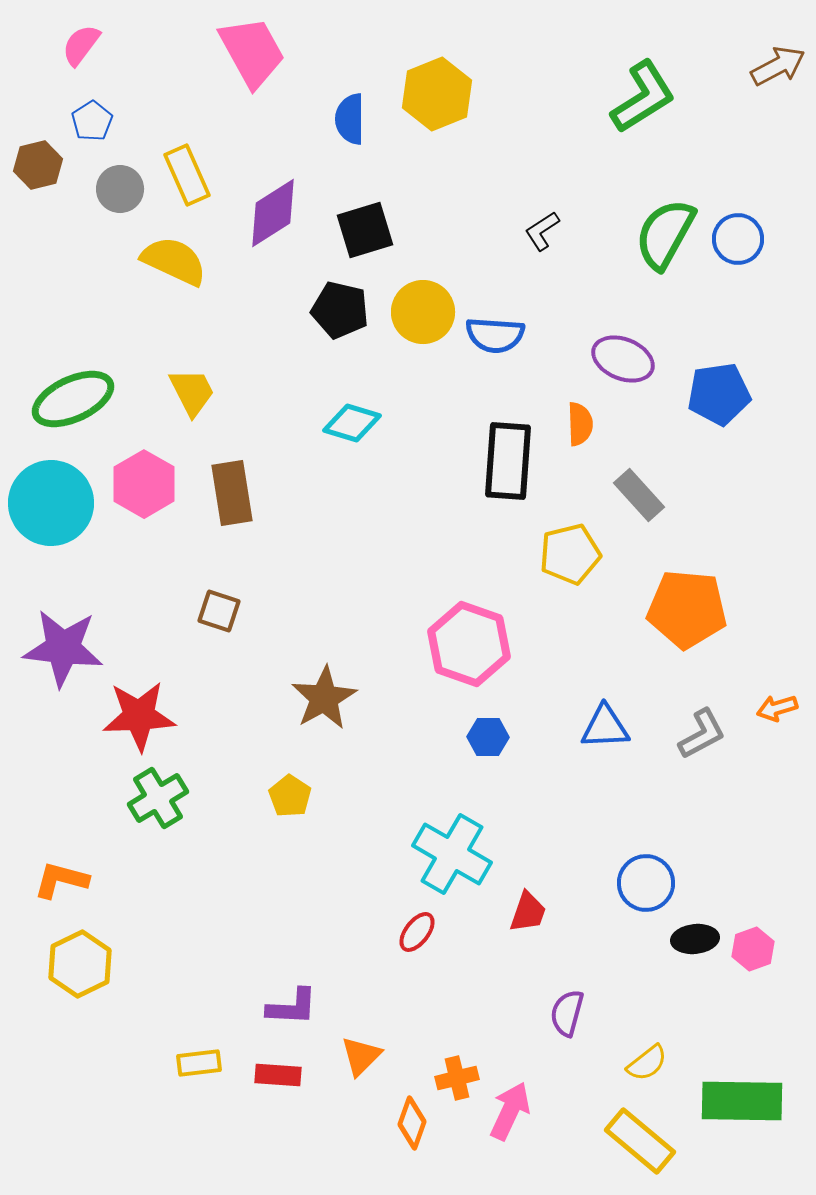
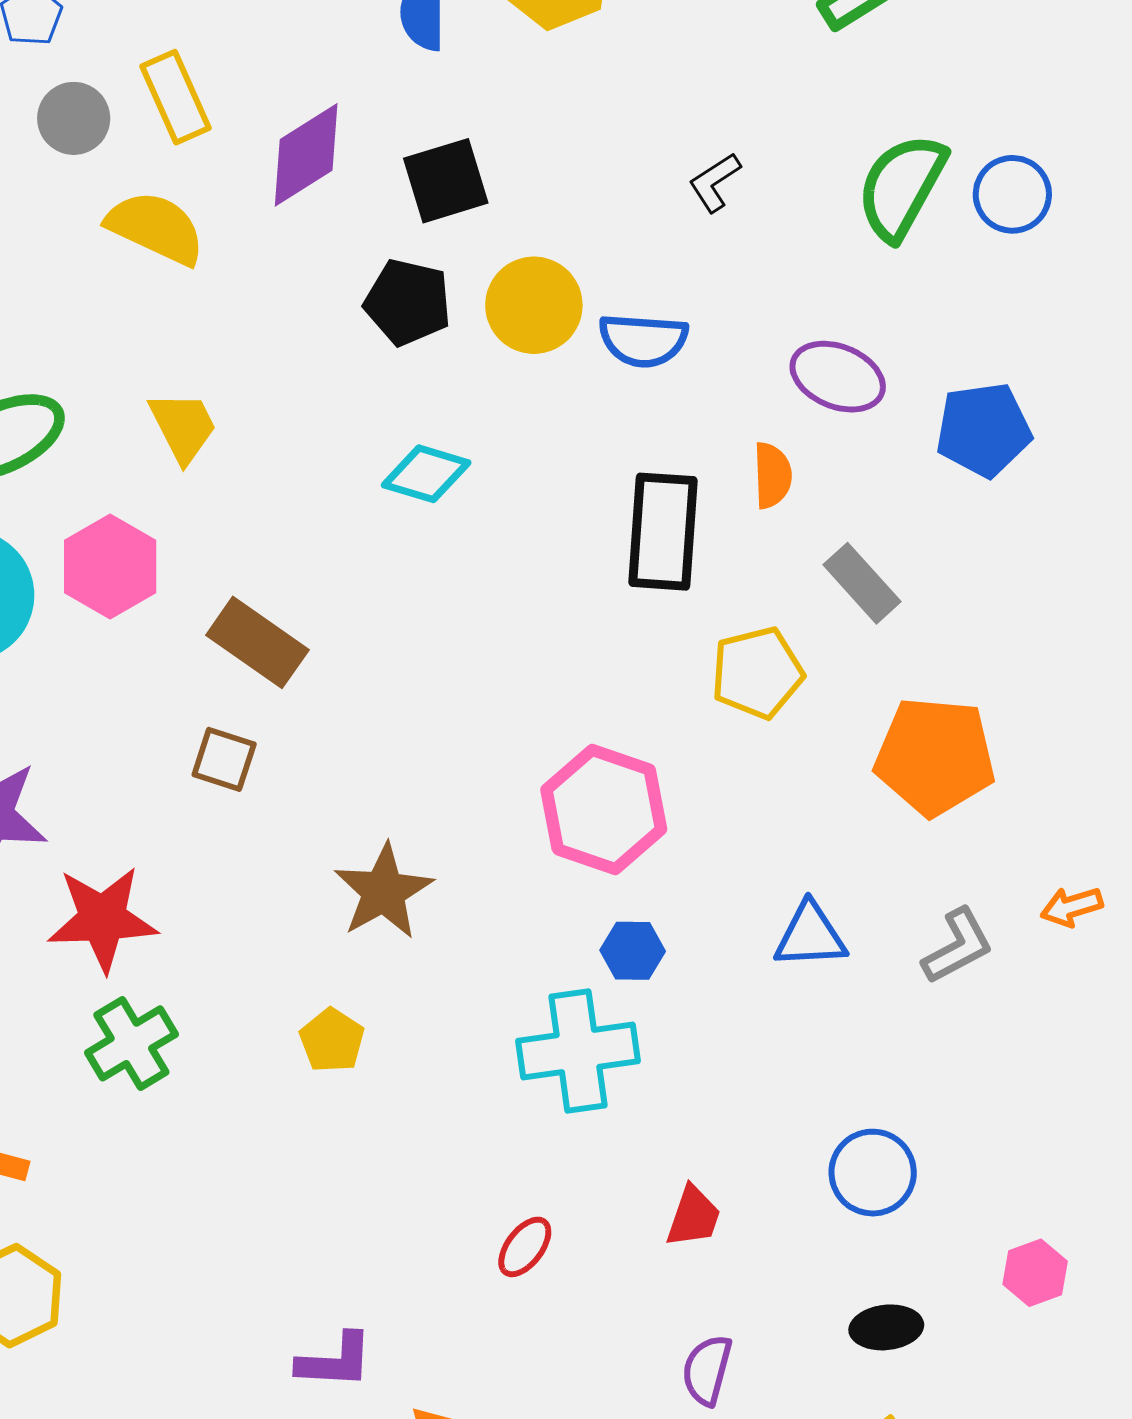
brown rectangle: (232, 493) -> (257, 642), moved, turned -46
cyan cross: (452, 854) -> (578, 1051), moved, turned -38
black ellipse: (695, 939) -> (886, 1327), moved
purple semicircle: (567, 1013) -> (707, 1370), moved

